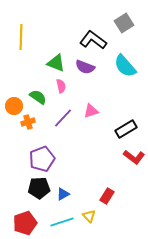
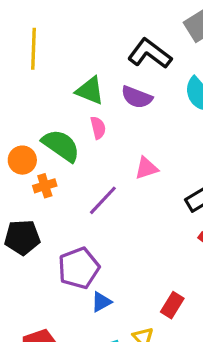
green semicircle: (38, 97) -> (61, 146), size x1.4
purple line: (63, 118) -> (103, 200), moved
purple pentagon: (42, 159) -> (79, 268), moved
black pentagon: (39, 188) -> (22, 237), moved

